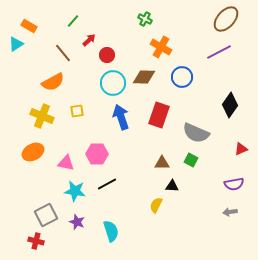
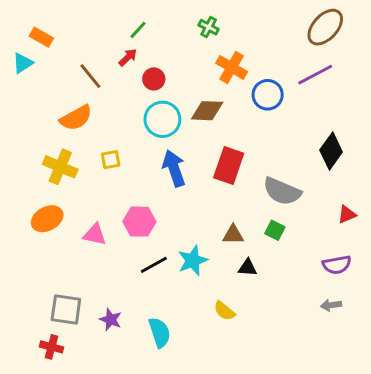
green line: (73, 21) -> (138, 30), moved
blue circle: (182, 77) -> (268, 95), moved
cyan star: (75, 191) -> (193, 260), moved, turned -30
yellow semicircle: (156, 205) -> (224, 311), moved, turned -77
gray square: (46, 215) -> (66, 309), turned 35

